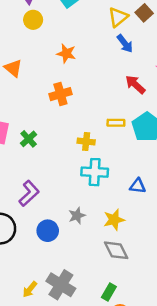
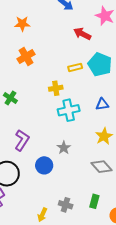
blue triangle: (138, 186) -> (102, 104), moved
yellow star: (114, 220) -> (104, 136), moved
gray cross: (61, 285) -> (66, 205), size x0.6
green rectangle: (109, 292) -> (94, 201), moved

